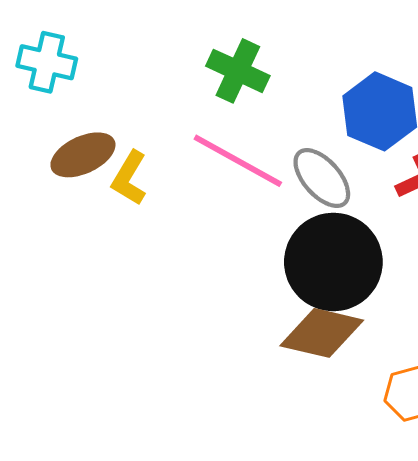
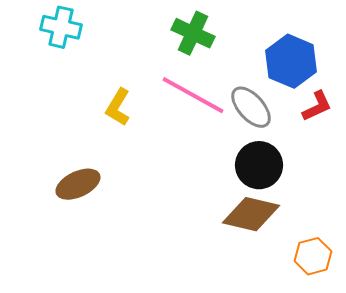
brown ellipse: (83, 155) -> (78, 184), moved
black circle: (333, 262) -> (259, 165), size x0.7

